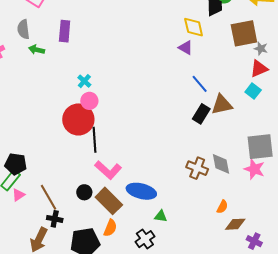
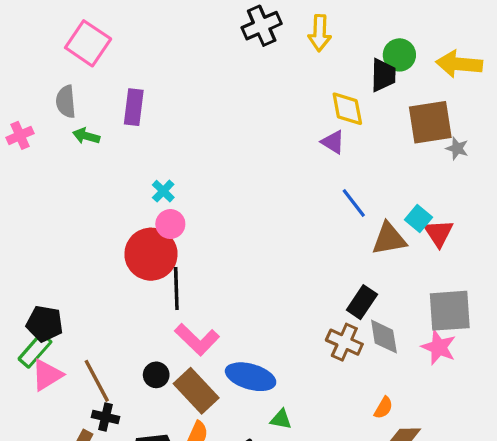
red triangle: (259, 69) -> (439, 233), moved, turned -42
cyan square: (253, 91) -> (419, 218), moved
black rectangle: (201, 114) -> (362, 302), moved
pink triangle: (18, 195) -> (47, 375), size x1.5

